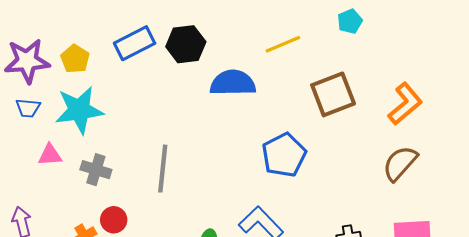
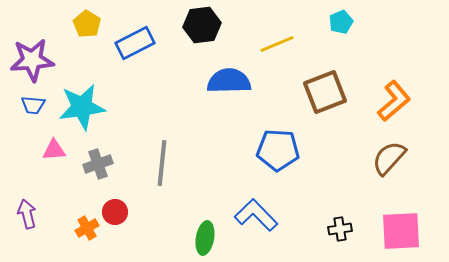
black hexagon: (186, 44) -> (202, 25), moved
yellow pentagon: (75, 59) -> (87, 24), moved
blue pentagon: (284, 155) -> (278, 150), turned 30
gray cross: (96, 170) -> (98, 164), turned -36

